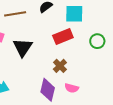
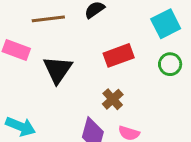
cyan square: (74, 14) -> (166, 24), moved, turned -30

